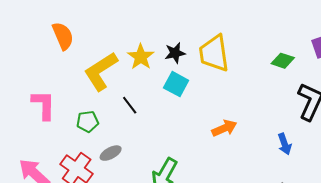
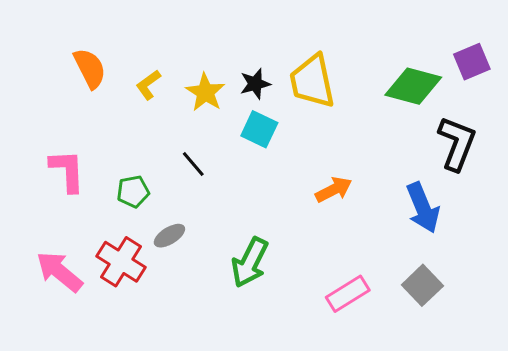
green diamond: (283, 61) -> (413, 86), size x1.6
yellow L-shape: (101, 71) -> (148, 85), moved, size x0.5
blue arrow: (285, 144) -> (423, 208), size x1.6

